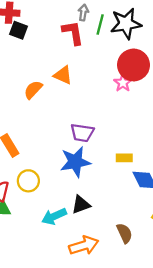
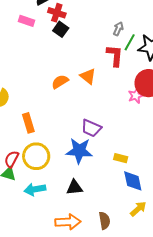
red L-shape: (73, 33) -> (115, 56), moved
yellow circle: (28, 181) -> (36, 156), size x1.4
cyan arrow: (54, 216) -> (35, 189), moved

